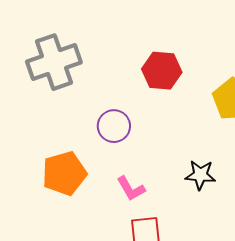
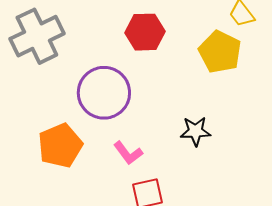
purple circle: (114, 126) -> (104, 93), size x1.6

